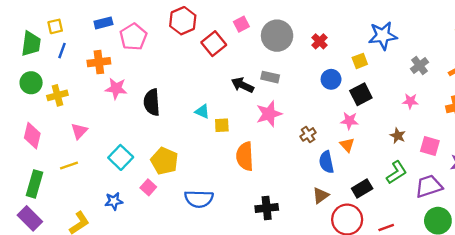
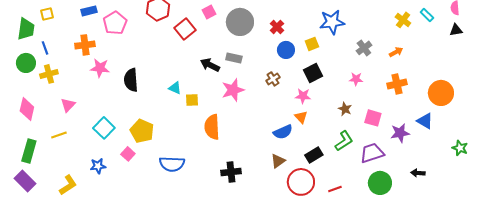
blue line: (62, 51) -> (45, 48), moved, turned -40
blue circle: (331, 79) -> (286, 50), moved
brown cross: (308, 134) -> (273, 79), moved
blue semicircle: (326, 162) -> (283, 132), turned -102

